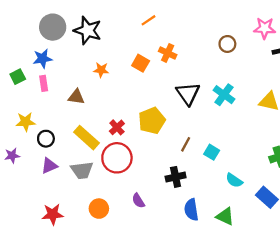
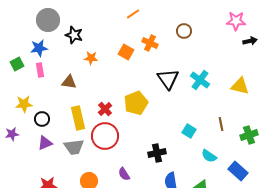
black star: (88, 30) -> (74, 35), moved, size x0.7
brown circle: (227, 44) -> (184, 31), moved
yellow rectangle: (86, 138) -> (78, 118), turned 35
brown line: (186, 144) -> (221, 124), moved, turned -40

